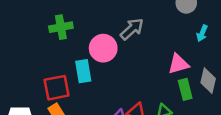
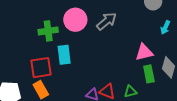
green cross: (61, 27) -> (48, 31), moved
pink circle: (103, 48) -> (75, 20), moved

